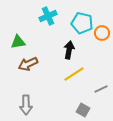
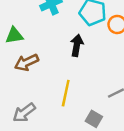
yellow line: (74, 74) -> (66, 93), moved, turned -45
gray arrow: (26, 105) -> (24, 113), turned 54

